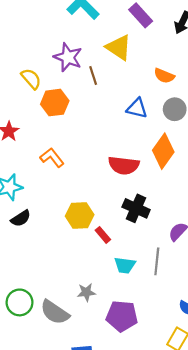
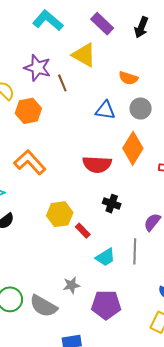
orange L-shape: (52, 158) -> (30, 162), size x1.4
black cross: (136, 208) -> (112, 204), size x0.7
cyan trapezoid: (125, 265) -> (105, 257), turned -35

